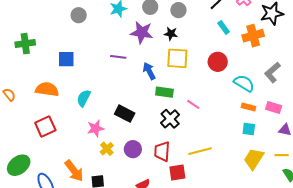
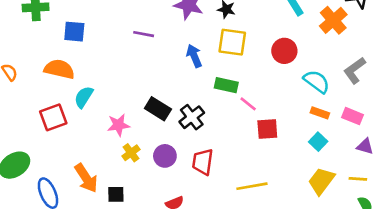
orange cross: (253, 36) -> (333, 20), turned -30
purple line: (118, 57) -> (144, 34), moved
blue square: (66, 59) -> (74, 32), moved
green rectangle: (164, 92) -> (226, 85), moved
cyan semicircle: (84, 98) -> (84, 97), moved
black cross: (170, 119) -> (192, 117), moved
cyan square: (249, 129) -> (318, 142), turned 32
yellow line: (200, 151) -> (252, 186), moved
red square: (177, 172) -> (267, 129), moved

